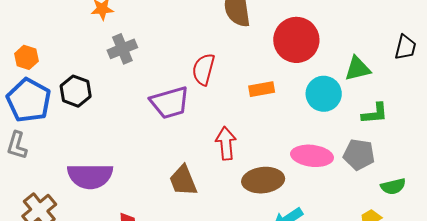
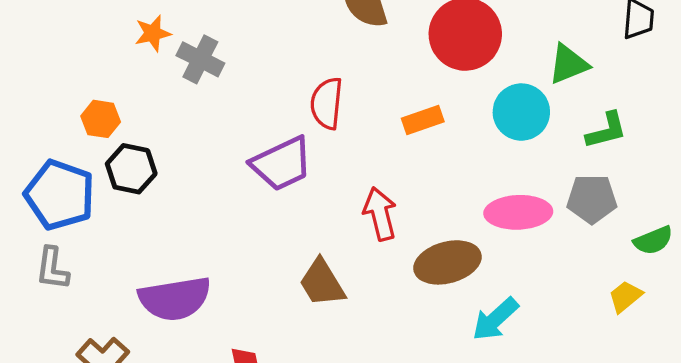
gray cross: (122, 49) -> (200, 59), moved, turned -32
orange hexagon: (26, 57) -> (101, 119), moved

